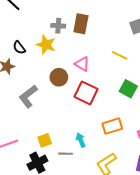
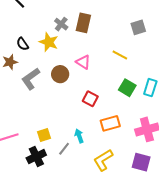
gray cross: (58, 26) -> (61, 24), turned 32
red square: (86, 93) -> (90, 99), moved, size x0.7
gray L-shape: (28, 96) -> (31, 79), moved
gray line: (66, 154) -> (64, 149), turned -56

